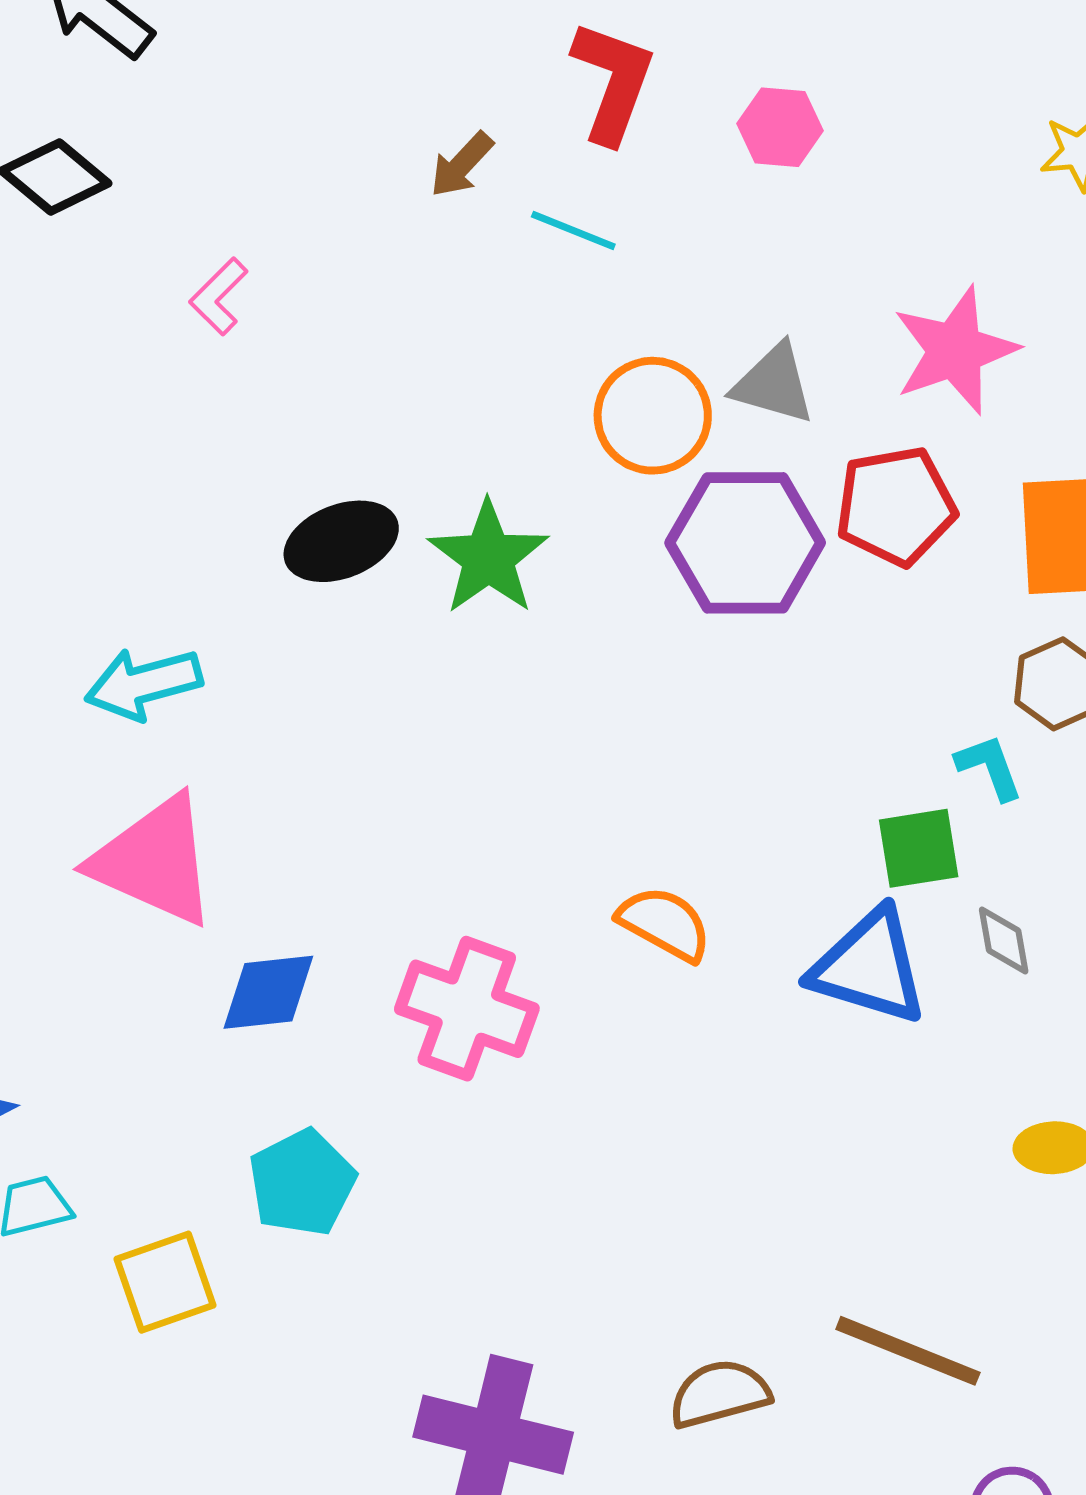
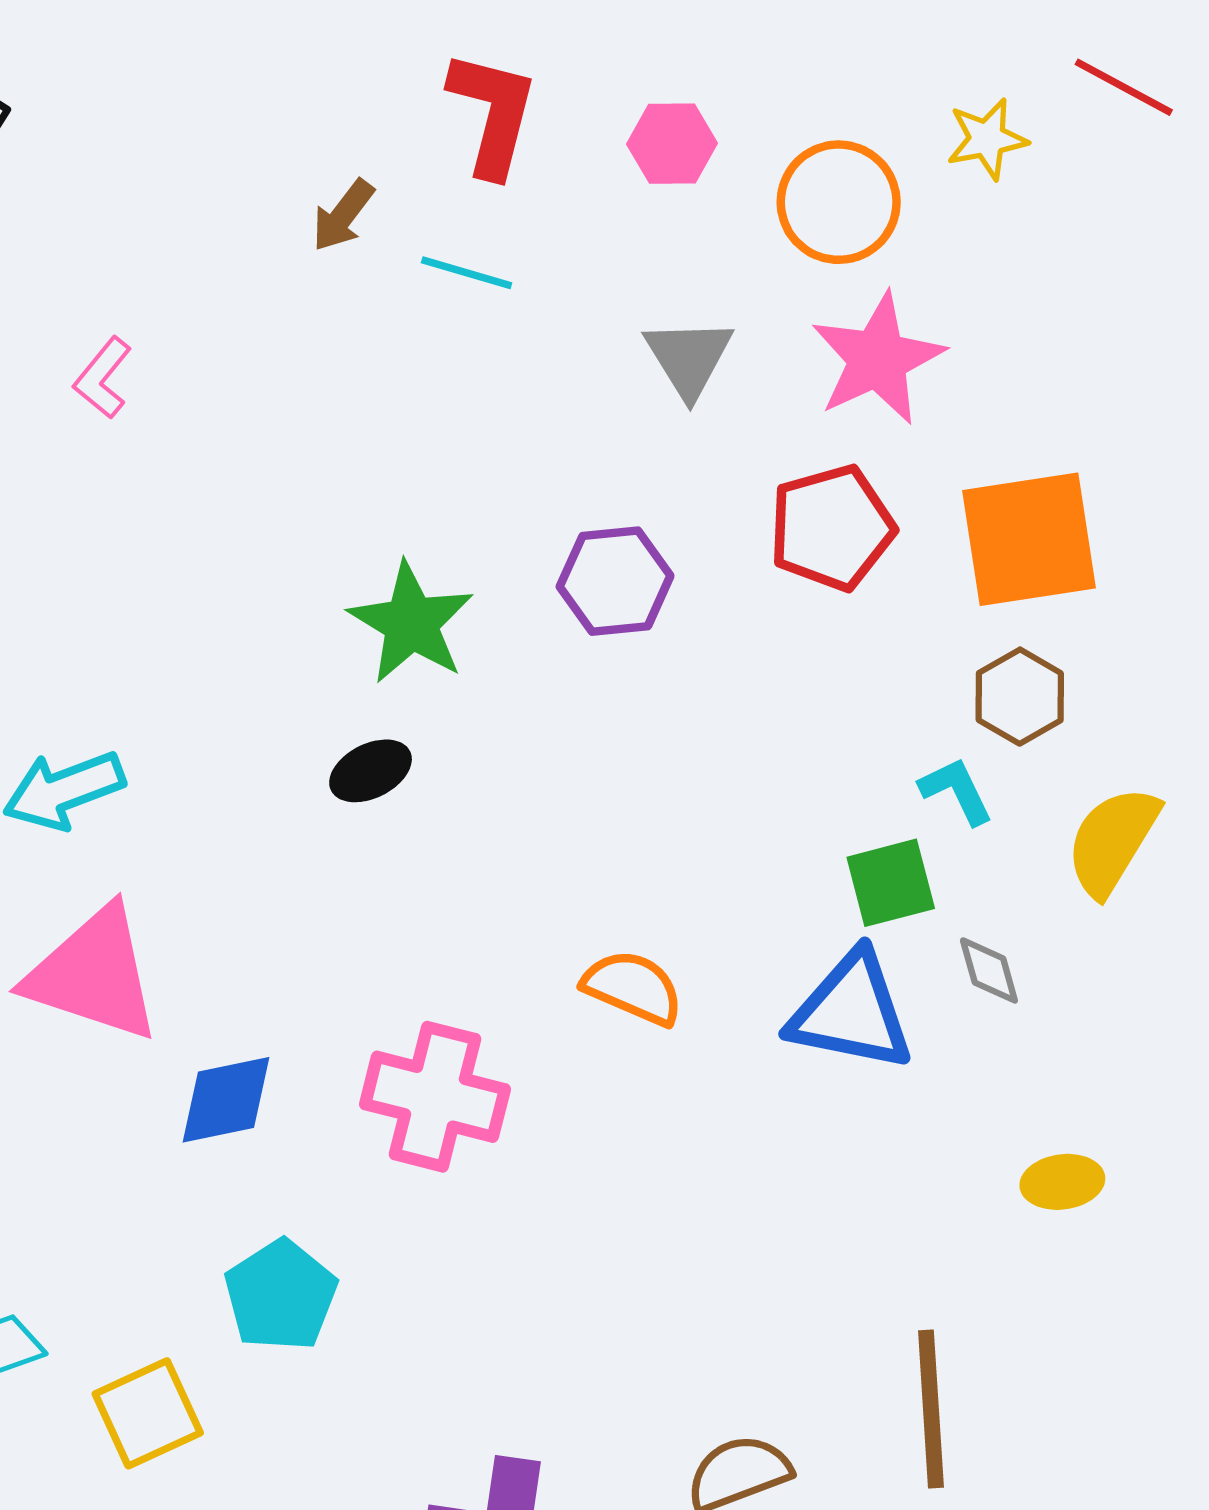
gray triangle: (774, 384) -> (689, 358), moved, turned 48
orange circle: (653, 416) -> (839, 202), moved
black ellipse: (341, 541) -> (371, 771), moved, size x0.7
purple hexagon: (745, 543) -> (615, 581), moved, size x0.7
brown line: (908, 1351) -> (931, 1409), turned 70

